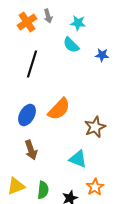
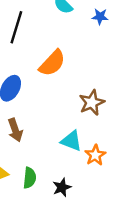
orange semicircle: (59, 109) -> (52, 63), moved
orange star: (95, 187) -> (95, 155), moved

